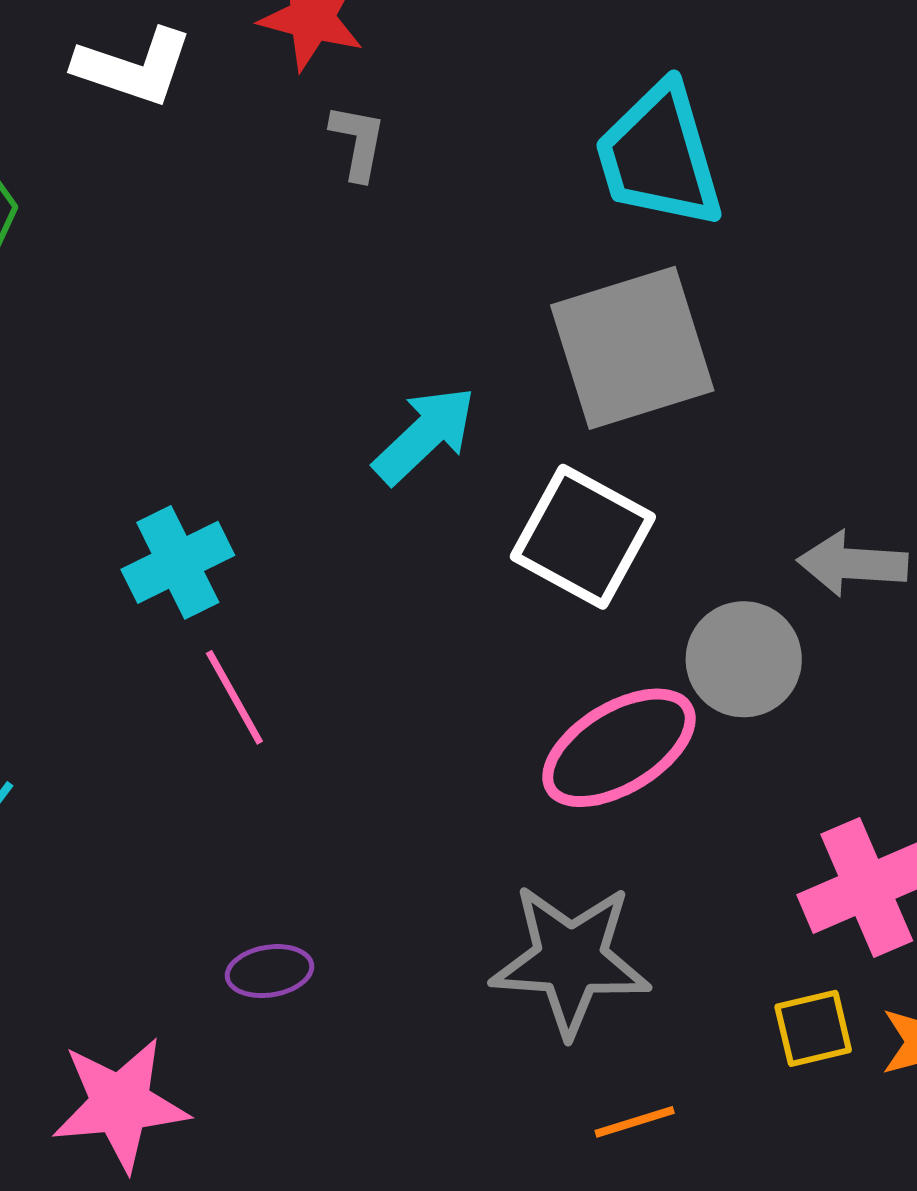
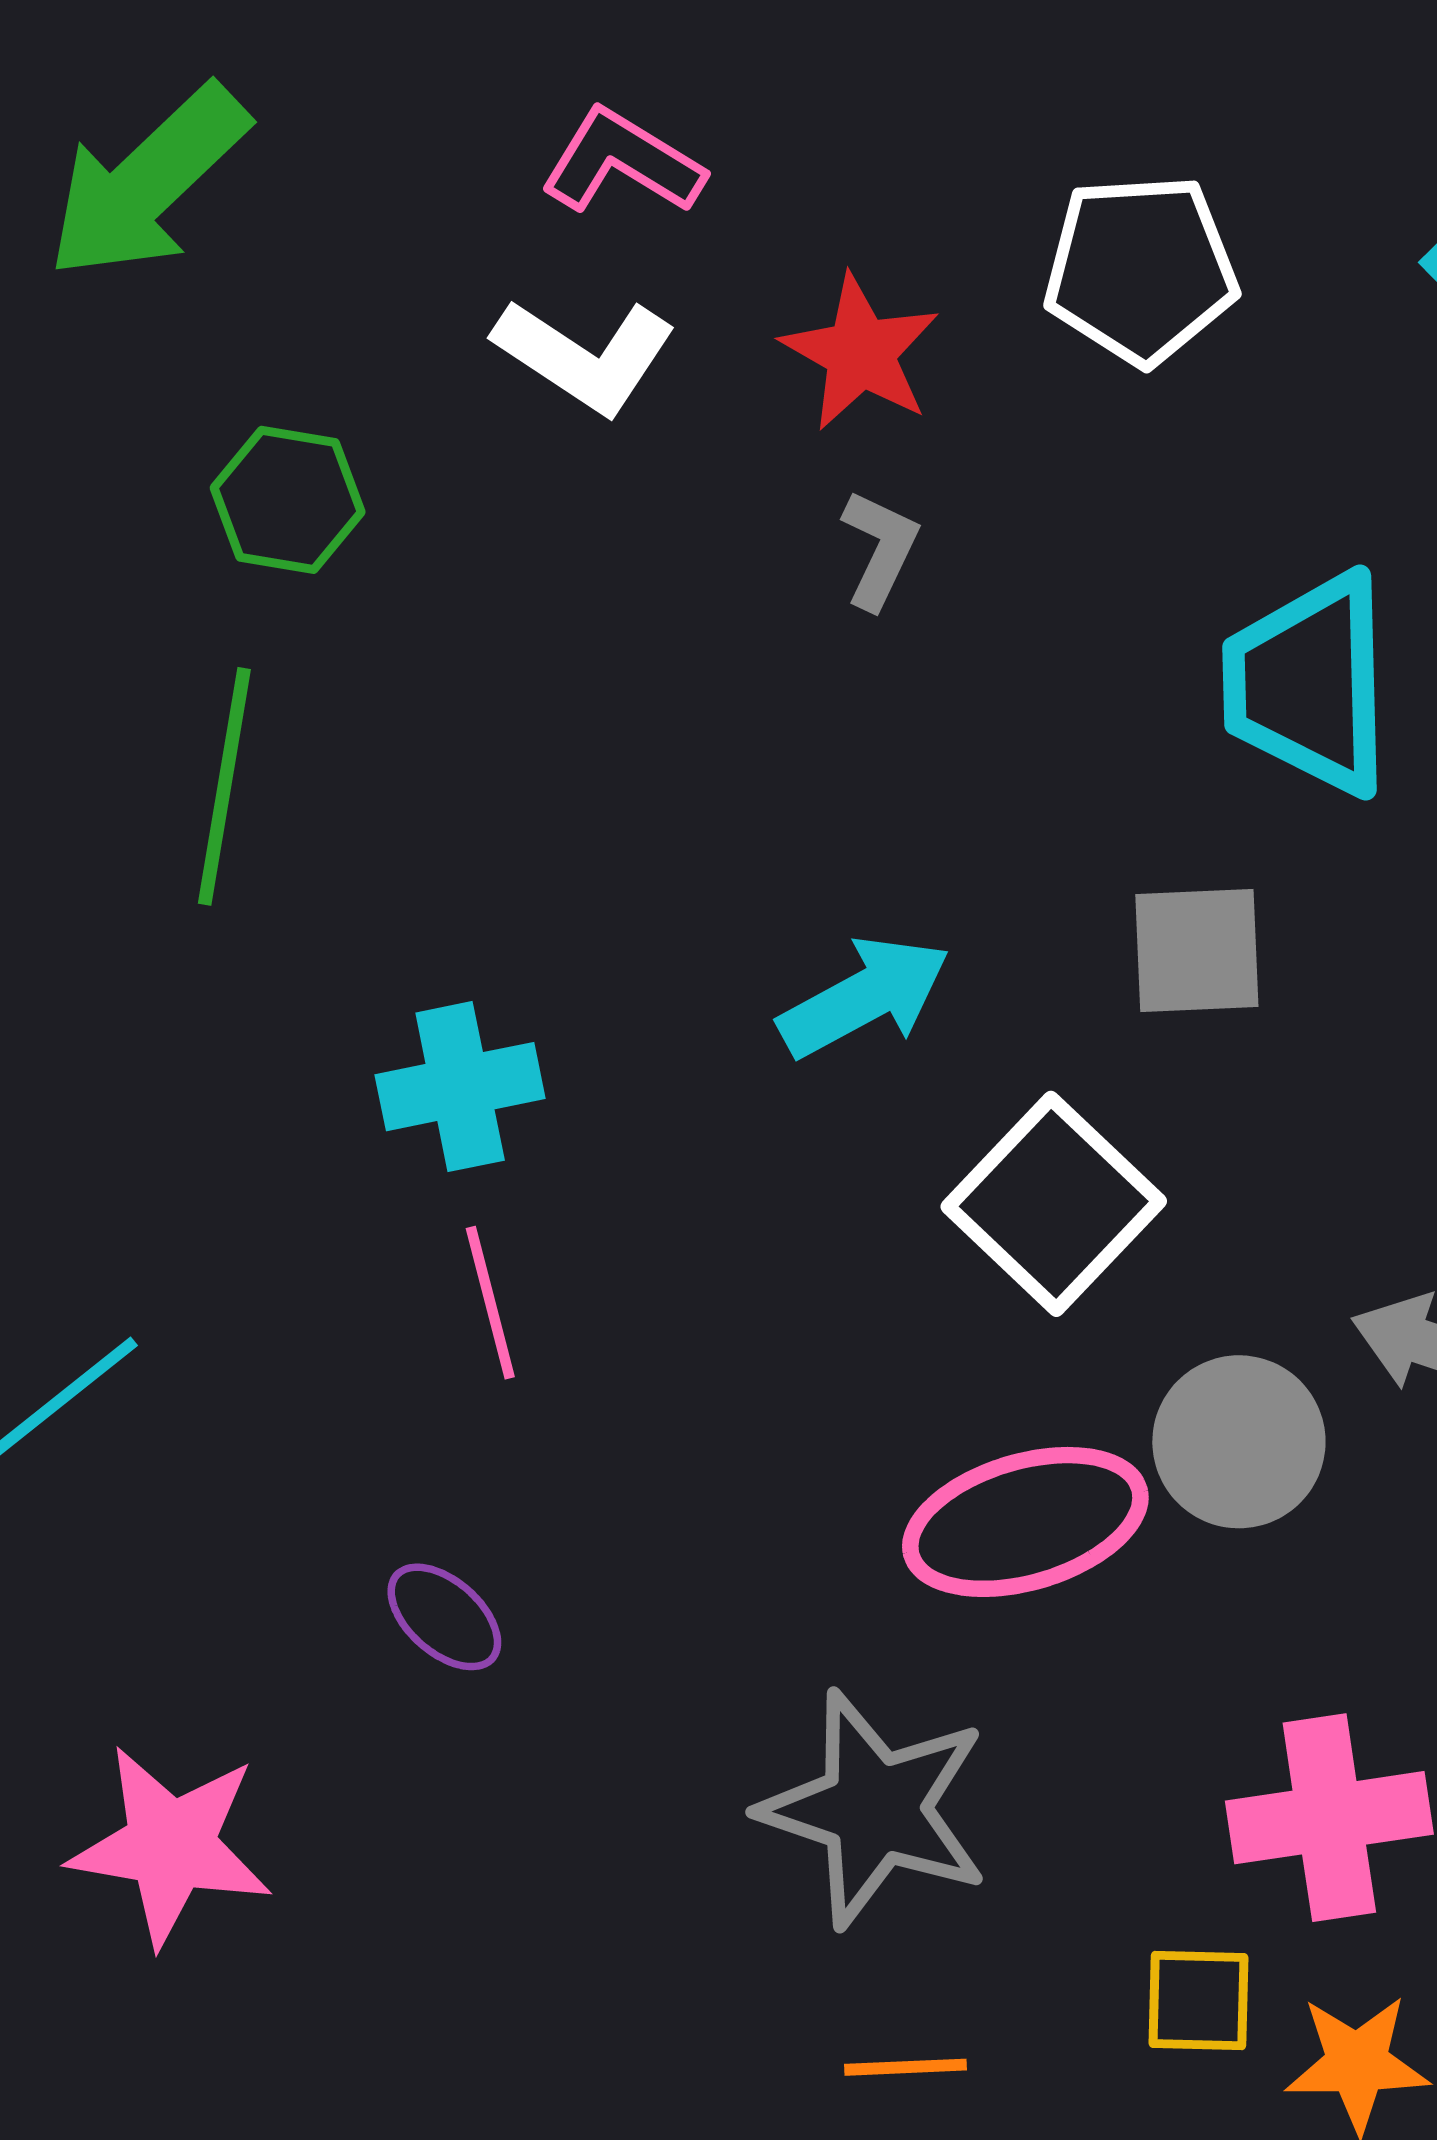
gray square: (632, 348) -> (1197, 950), size x0.6
purple ellipse: (270, 971) -> (444, 1617), moved, turned 36

